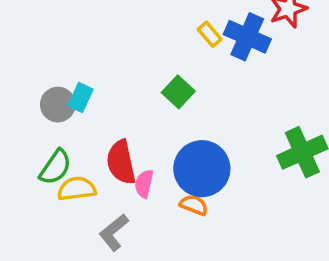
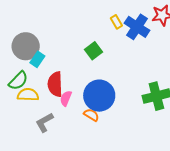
cyan rectangle: (81, 97) -> (37, 59), moved
gray circle: (58, 105) -> (26, 46), size x1.4

